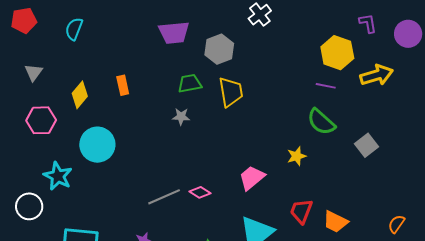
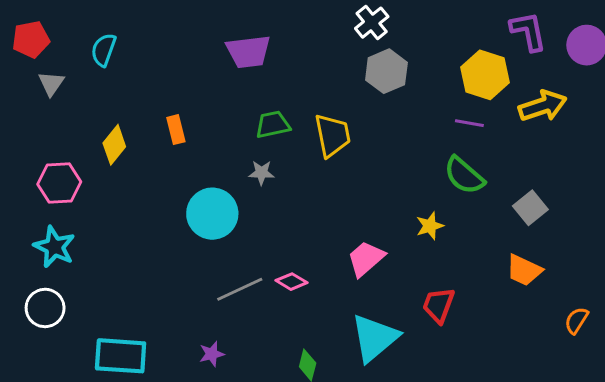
purple L-shape: (368, 23) -> (528, 31), size x1.4
gray hexagon: (219, 49) -> (386, 71), moved
gray triangle: (34, 72) -> (51, 83), moved
cyan circle: (97, 145) -> (212, 214), moved
cyan star: (58, 176) -> (54, 247), moved
orange trapezoid: (335, 222) -> (524, 270), moved

